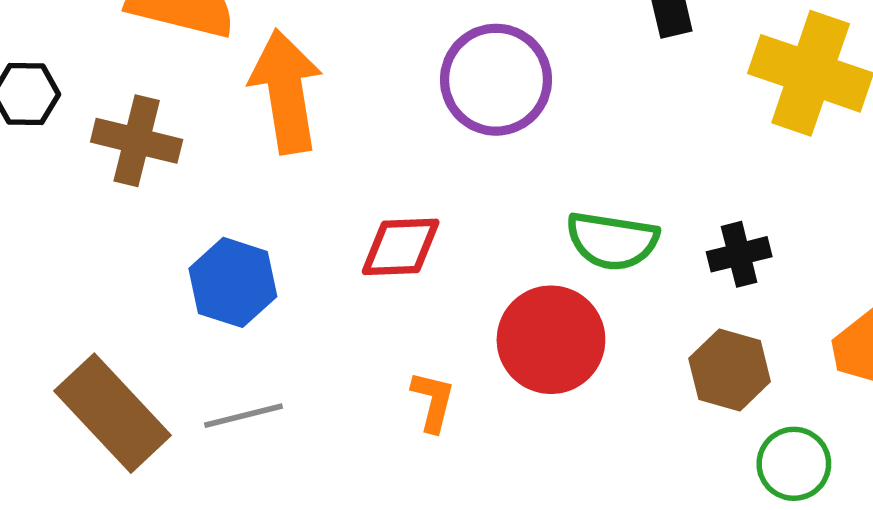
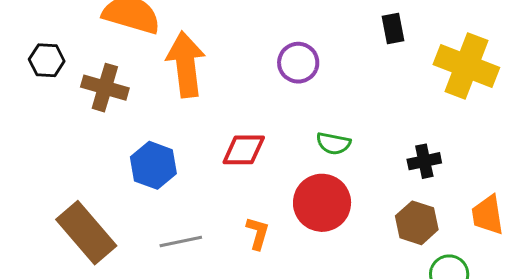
purple circle: (496, 80) -> (298, 63), size x0.7
green semicircle: (612, 241) -> (333, 143), moved, size x0.7
gray line: (243, 416) -> (181, 242), moved

